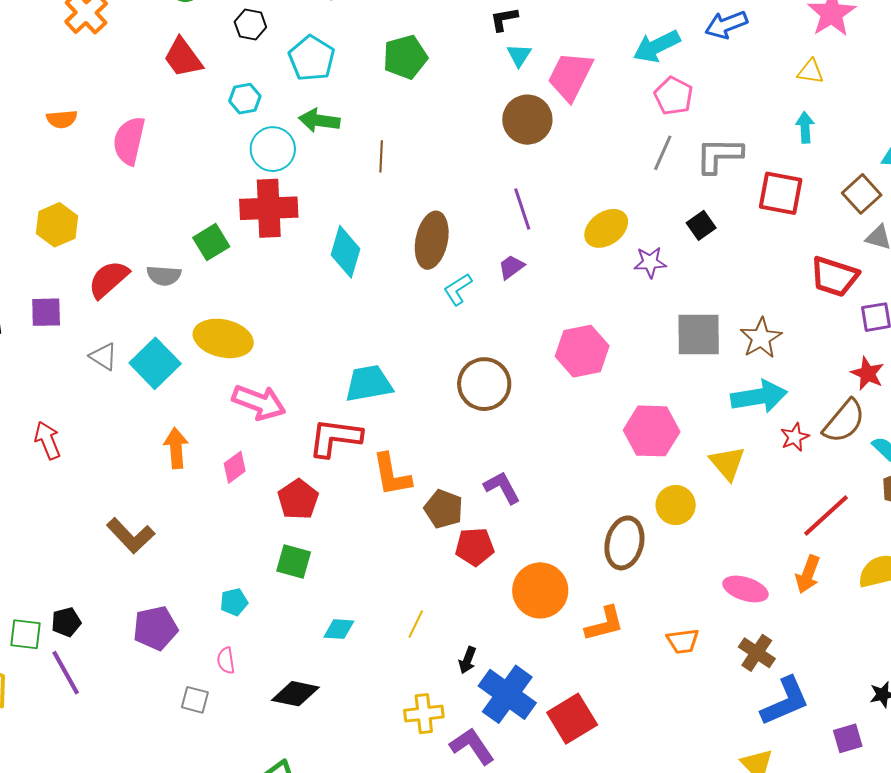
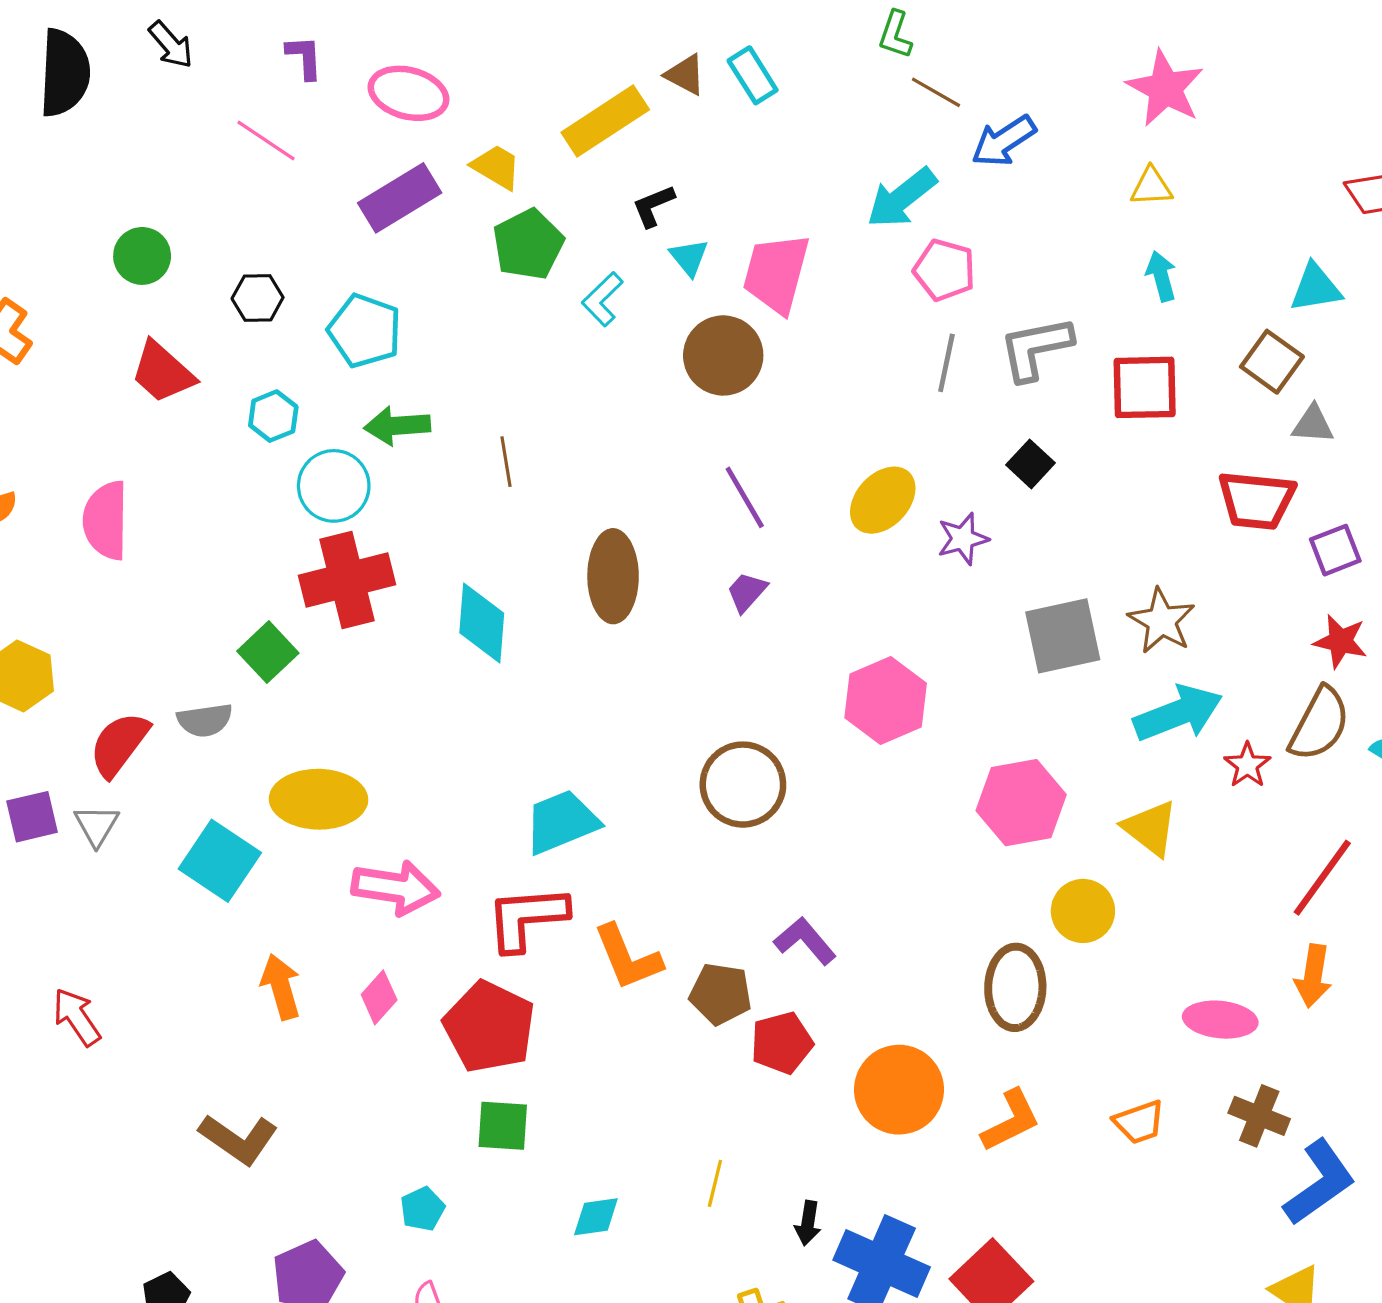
green pentagon: (405, 57) -> (528, 244), moved
cyan L-shape: (458, 289) -> (602, 299), moved
gray triangle: (103, 356) -> (97, 825), moved, turned 40
red pentagon: (298, 499) -> (489, 1027), size x1.4

